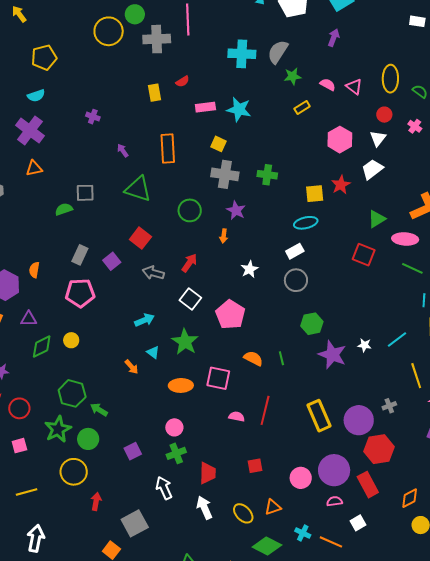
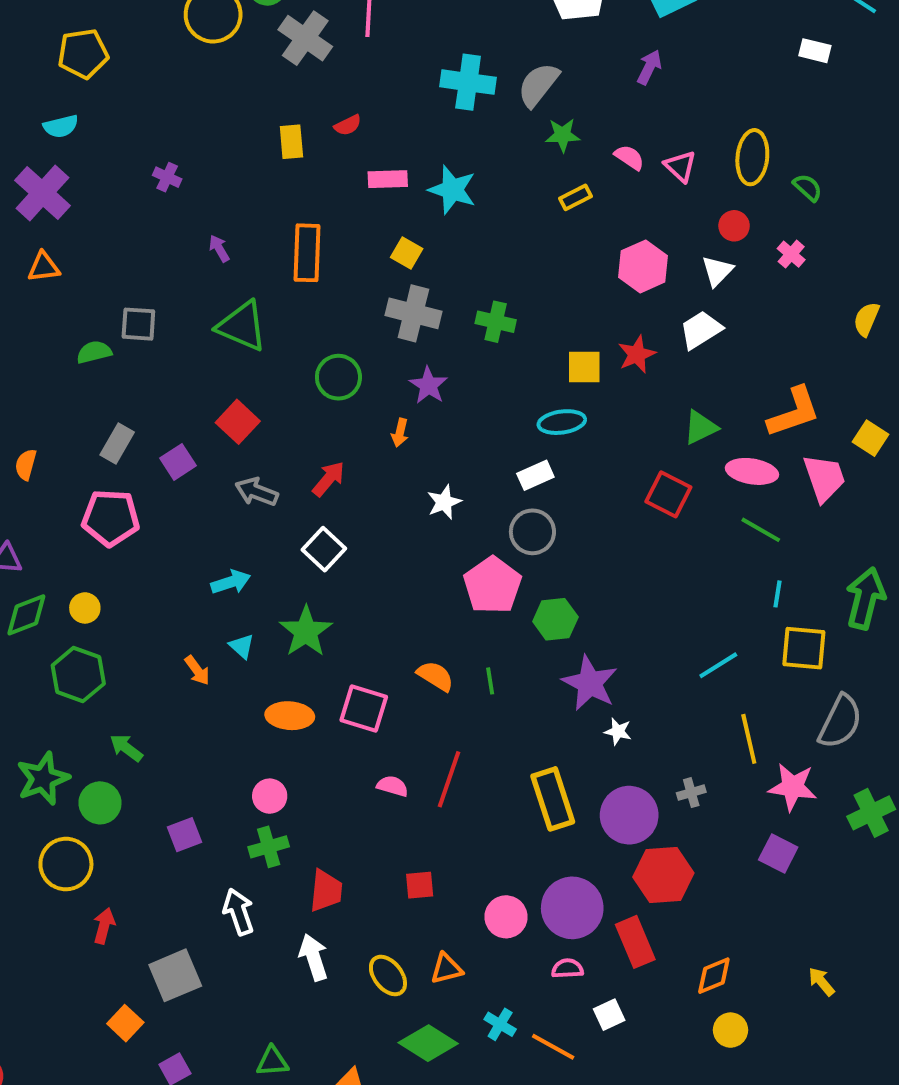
gray cross: (157, 39) -> (305, 38), turned 32
pink pentagon: (230, 315) -> (492, 585), moved
white star: (365, 345) -> (618, 731), moved
green hexagon: (72, 393) -> (78, 674), moved

